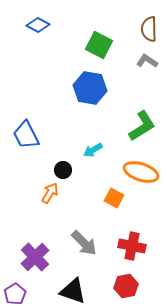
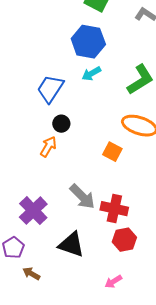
blue trapezoid: (26, 135) -> (50, 89), moved, turned 60
cyan arrow: (93, 150) -> (91, 74), moved
red cross: (132, 246) -> (114, 209), moved

